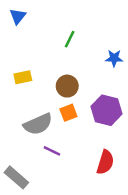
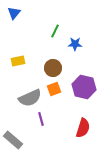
blue star: (114, 58) -> (75, 44), moved
purple line: (52, 151) -> (41, 119), turned 48

